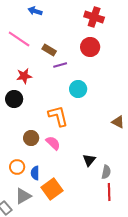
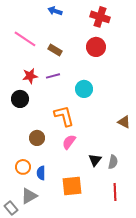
blue arrow: (35, 11) -> (55, 11), moved
purple line: (60, 65) -> (53, 76), moved
pink semicircle: (53, 143) -> (69, 142), moved, turned -98
gray semicircle: (106, 172) -> (113, 162), moved
orange square: (52, 189) -> (72, 186), moved, turned 30

